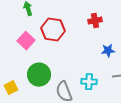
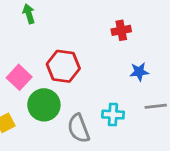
red hexagon: (53, 30) -> (63, 66), moved
pink square: (26, 41) -> (19, 77), moved

